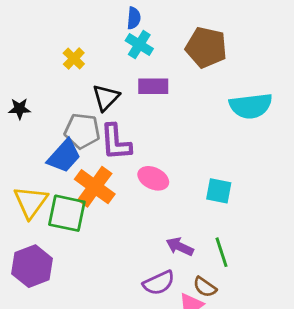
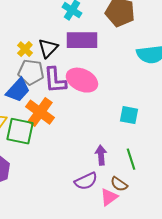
yellow cross: (74, 59) -> (25, 49), moved
purple rectangle: (153, 86) -> (82, 40), size x1.4
pink ellipse: (153, 178) -> (82, 80), moved, size x1.4
purple arrow: (180, 247) -> (101, 155), turned 60

